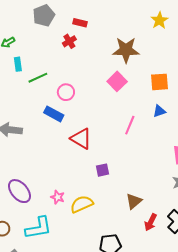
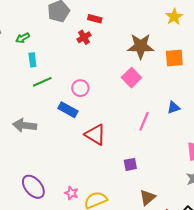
green line: (38, 78) -> (42, 82), moved
orange square: (159, 82) -> (174, 58), moved
purple square: (102, 170) -> (130, 164), moved

